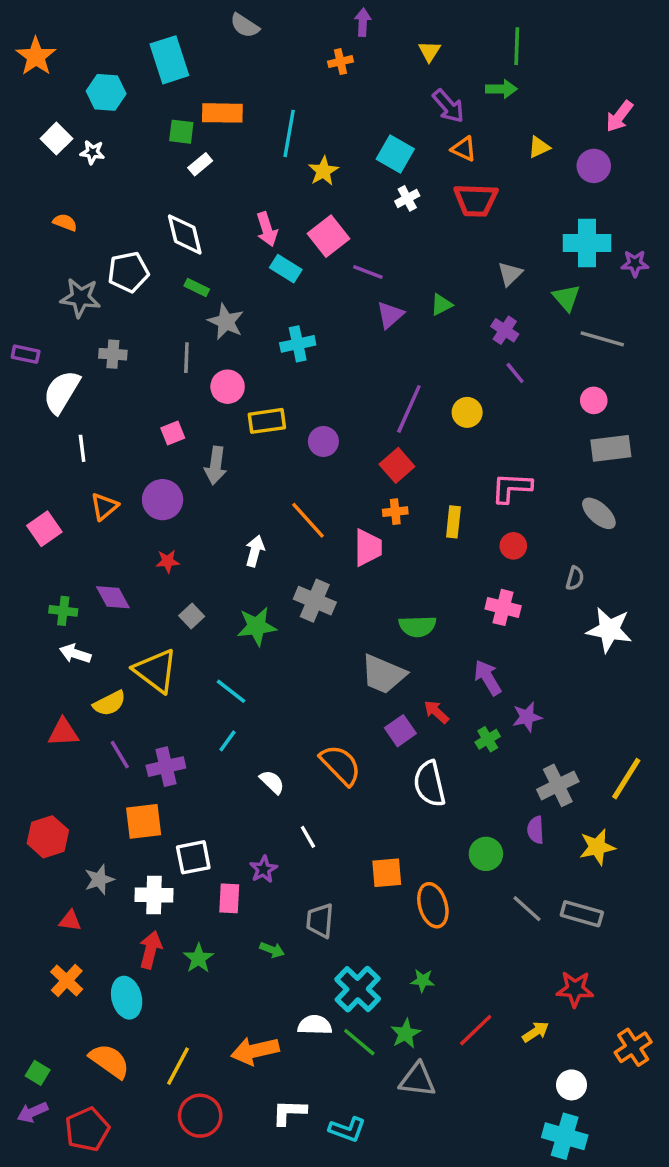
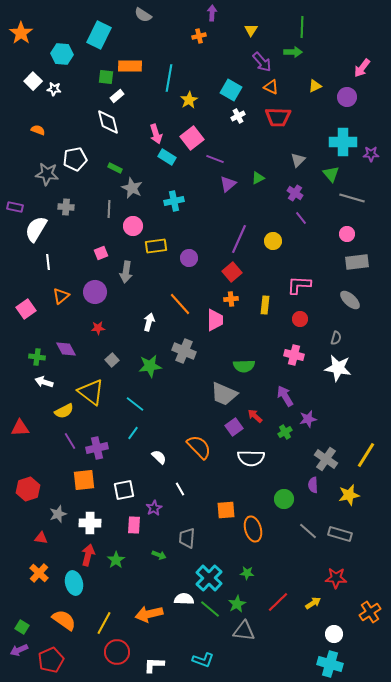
cyan rectangle: (169, 60) -> (99, 35), turned 44
white diamond: (185, 234) -> (108, 122), moved
white star: (609, 630) -> (338, 368), moved
red triangle: (63, 732) -> (20, 428), moved
white semicircle: (429, 784) -> (251, 458), turned -76
gray cross: (558, 785) -> (326, 459), turned -30
white square: (193, 857) -> (124, 490), moved
white L-shape: (289, 1112) -> (154, 665), moved

